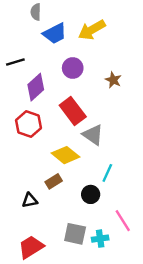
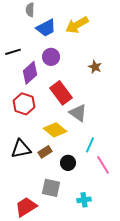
purple circle: (73, 68) -> (51, 57), moved
black circle: (91, 194) -> (68, 163), moved
black triangle: (30, 200) -> (21, 149), moved, size x1.5
pink line: (123, 221) -> (103, 165), moved
gray square: (75, 234) -> (51, 188), moved

